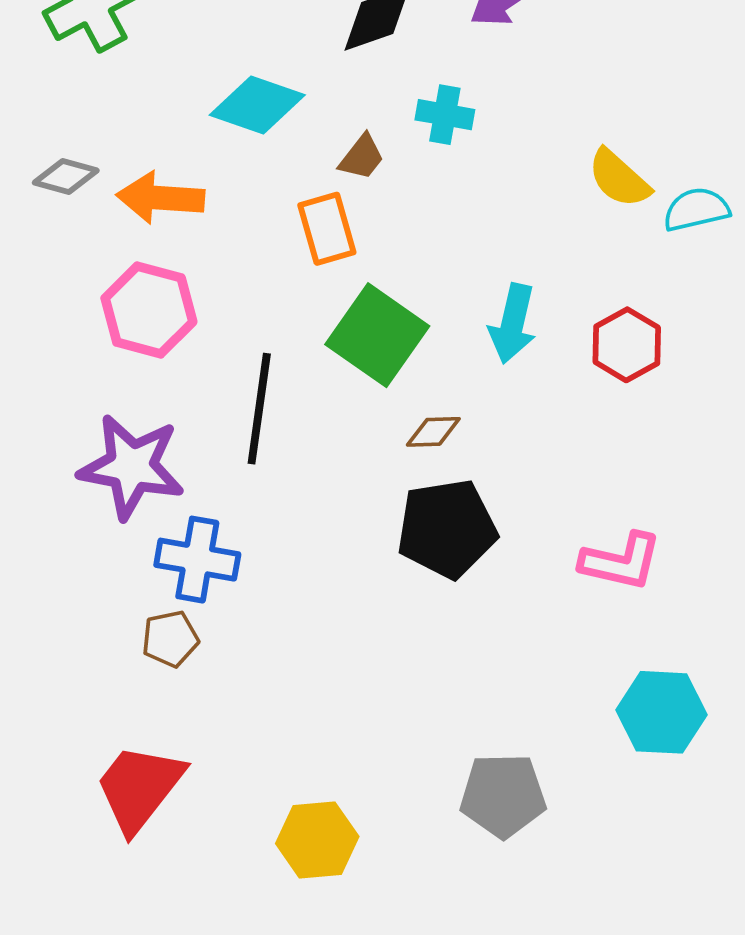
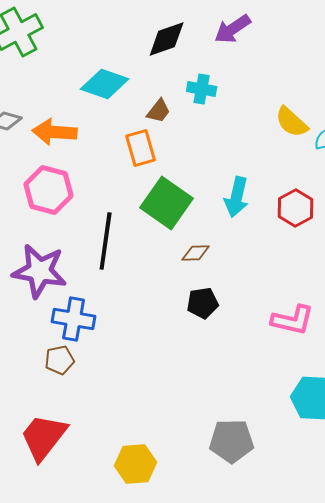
black pentagon: (447, 529) -> (203, 303), size x0.6

